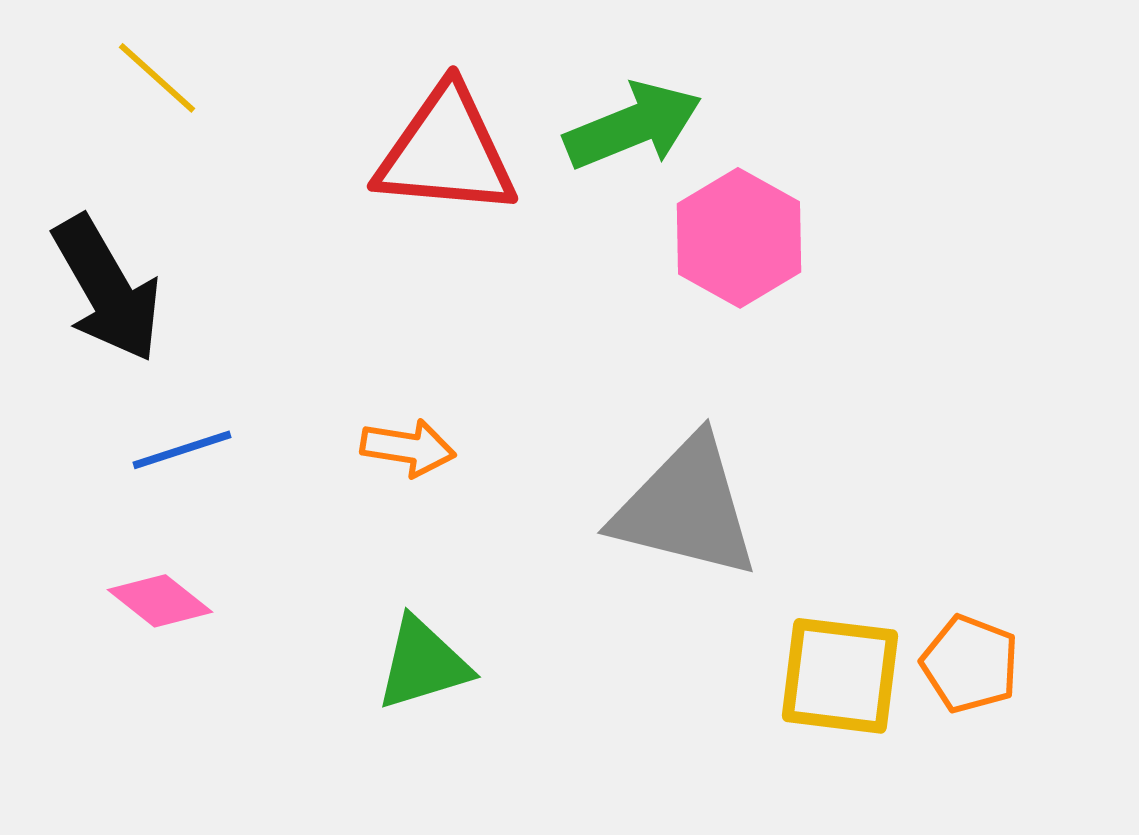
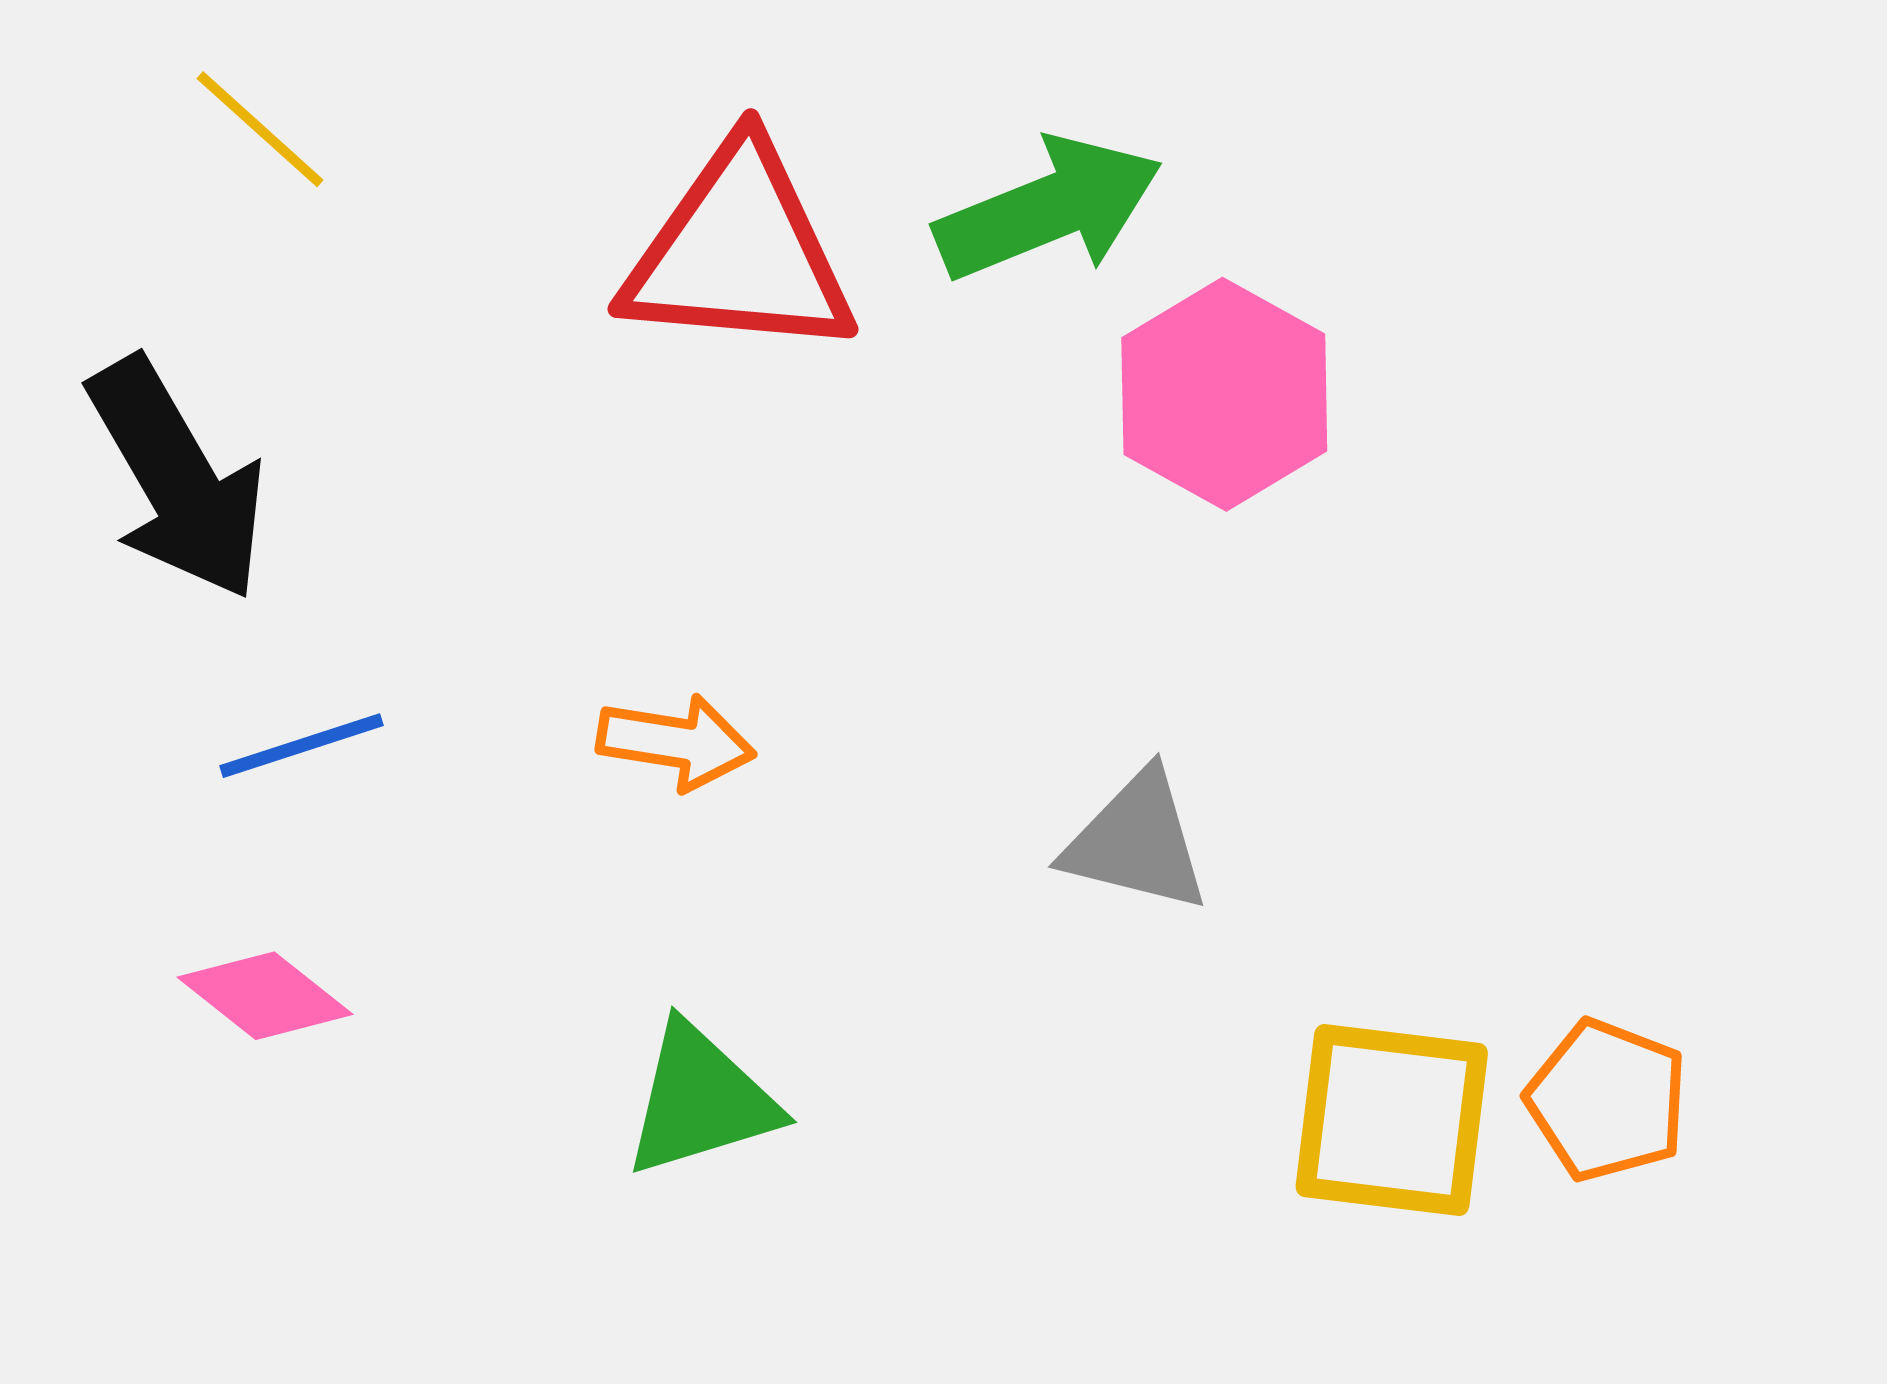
gray triangle: (686, 508) -> (1137, 842), size x0.6

